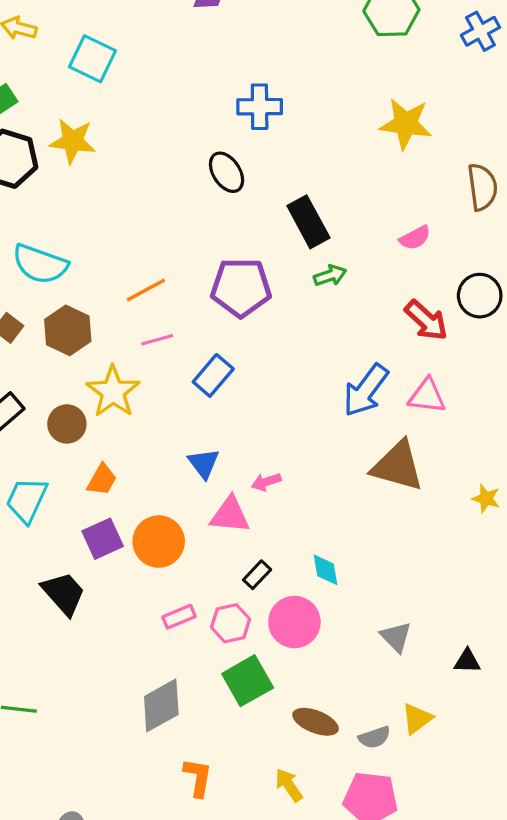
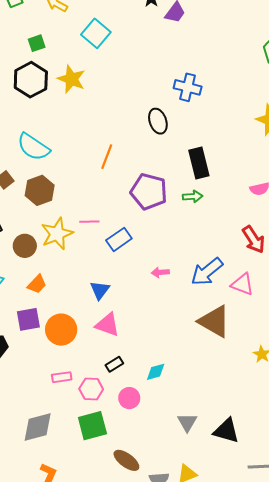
green arrow: (330, 276) -> (193, 196), moved
orange line: (146, 290) -> (107, 157), moved, turned -55
pink line: (157, 340) -> (89, 222), moved
pink arrow: (266, 482) -> (160, 272), moved
cyan diamond: (326, 570) -> (156, 372), turned 70
pink circle: (294, 622) -> (129, 398), size x0.7
black triangle: (467, 661) -> (226, 431), moved, size x1.6

